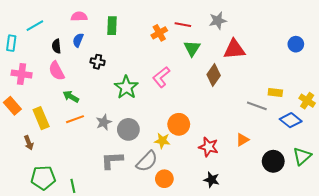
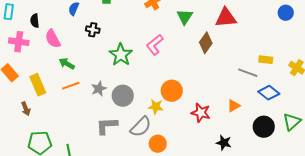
black semicircle: (56, 46) -> (35, 21), moved
blue diamond: (291, 120) -> (269, 93), moved
black star: (212, 180) -> (224, 143), moved

